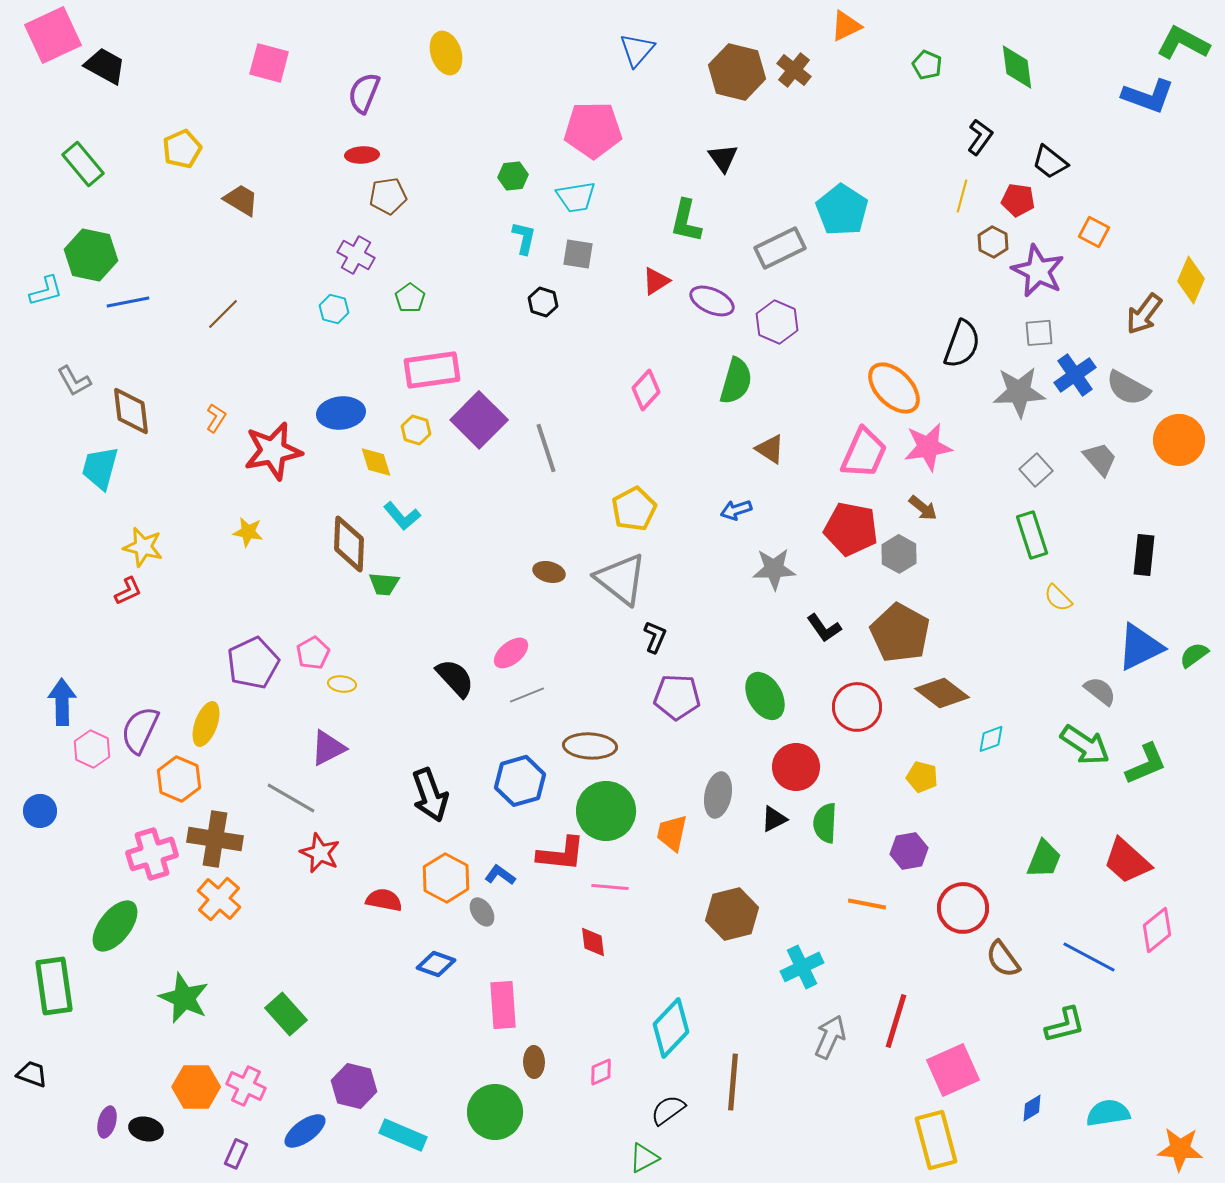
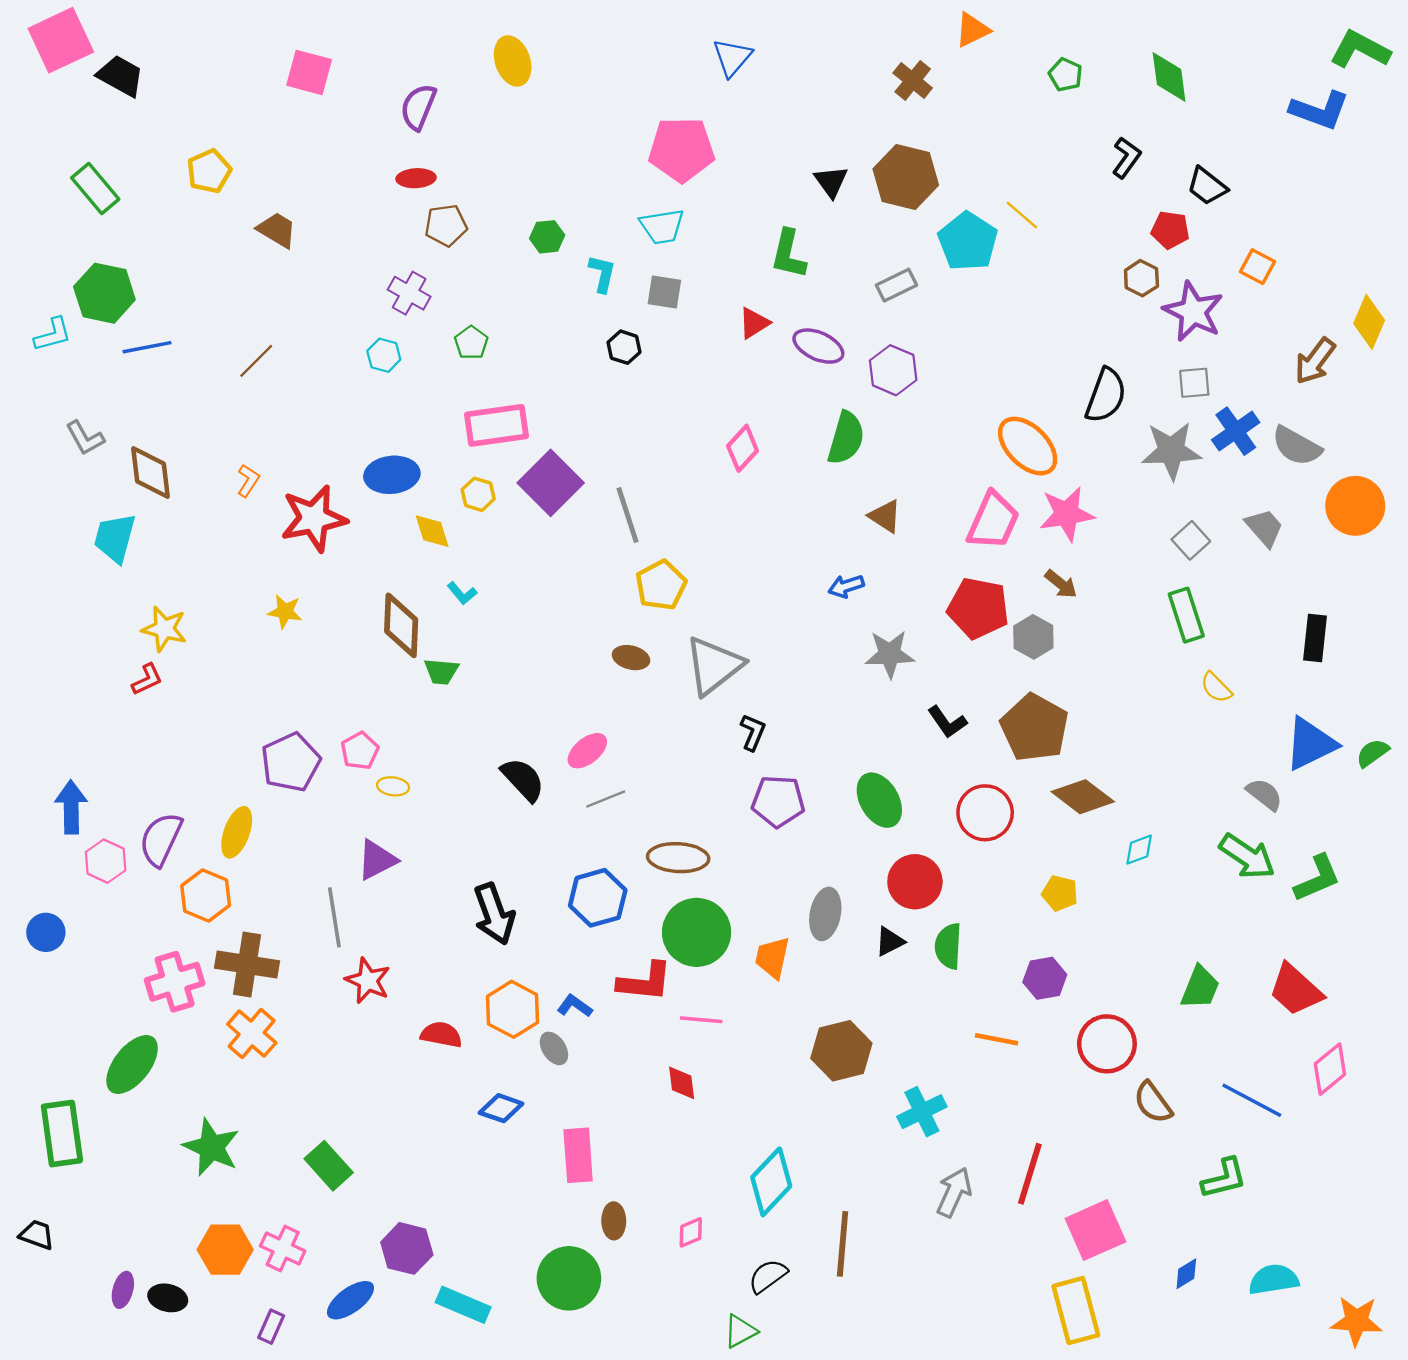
brown hexagon: (737, 72) -> (906, 177), moved
green hexagon: (513, 176) -> (547, 237), moved
yellow line: (962, 196) -> (1022, 215), moved, turned -64
gray rectangle: (780, 248) -> (897, 285), size x0.7
yellow pentagon: (634, 509) -> (661, 585), moved
cyan L-shape: (402, 516) -> (462, 593), size x0.7
gray triangle: (621, 579) -> (714, 666), turned 44
gray line: (291, 798) -> (334, 917), turned 51

